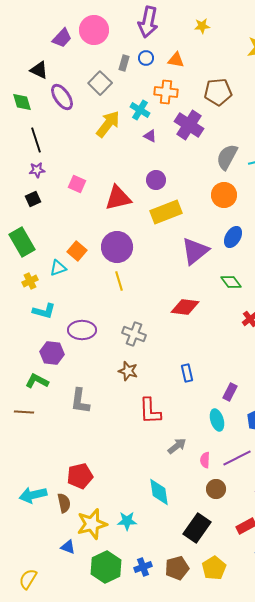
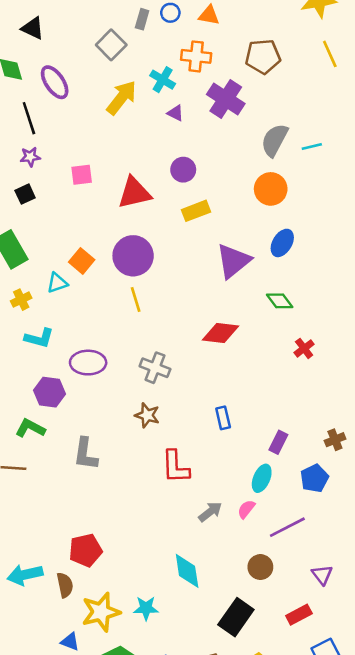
purple ellipse: (62, 97) -> (55, 82), moved
pink square: (77, 184) -> (82, 175), turned -30
yellow rectangle: (166, 212) -> (196, 211), size x0.7
cyan ellipse: (217, 420) -> (262, 478), turned 40
pink semicircle: (205, 460) -> (246, 509), moved, turned 35

